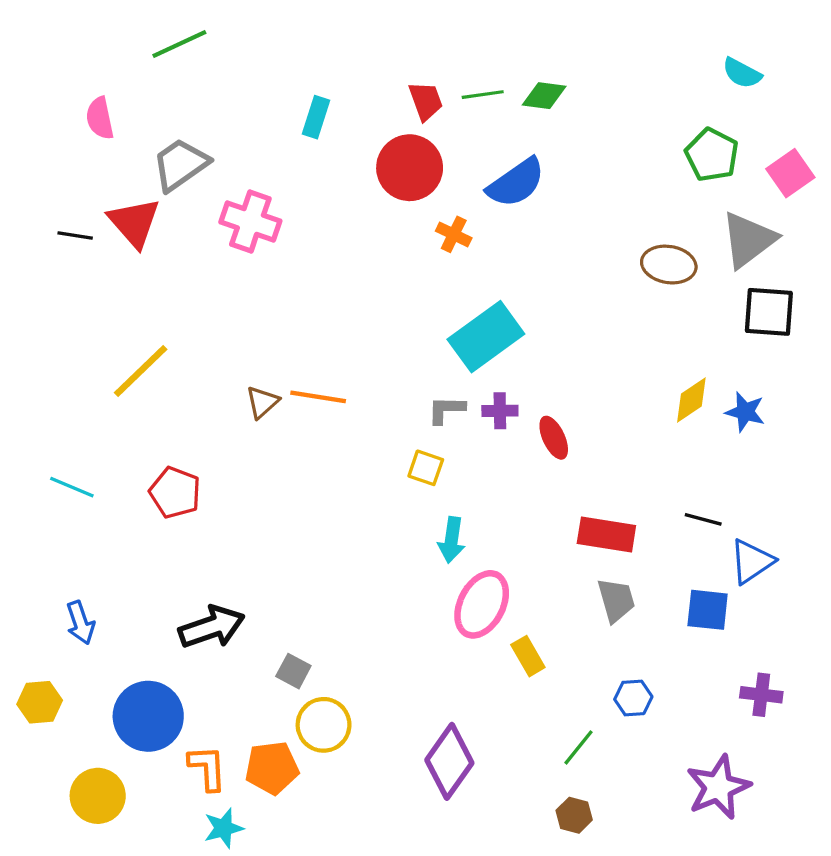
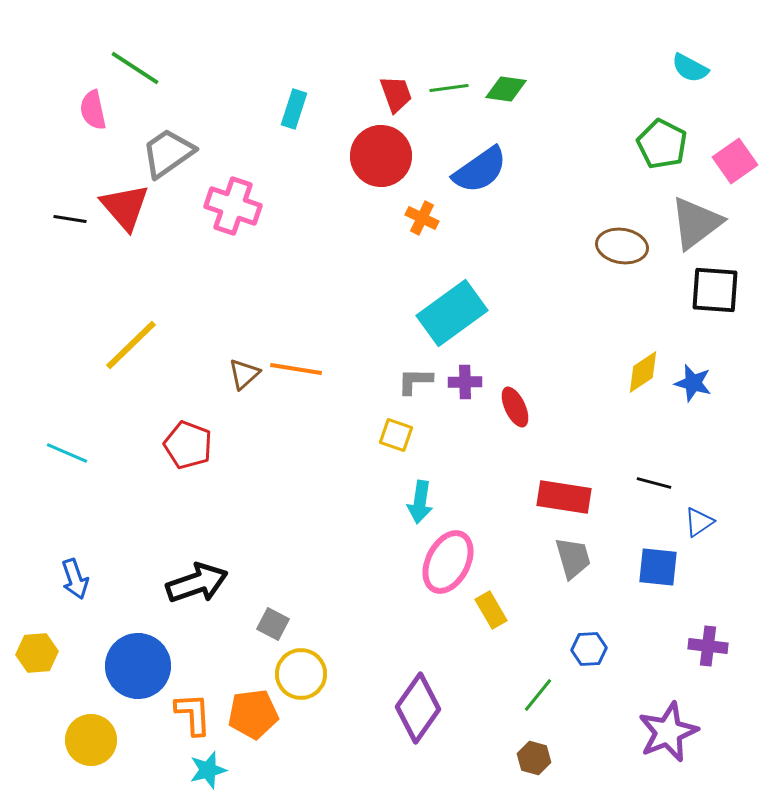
green line: (179, 44) -> (135, 68), moved, turned 58
red pentagon: (175, 493) -> (188, 445), moved
blue triangle: (752, 561) -> (699, 522), size x0.7

